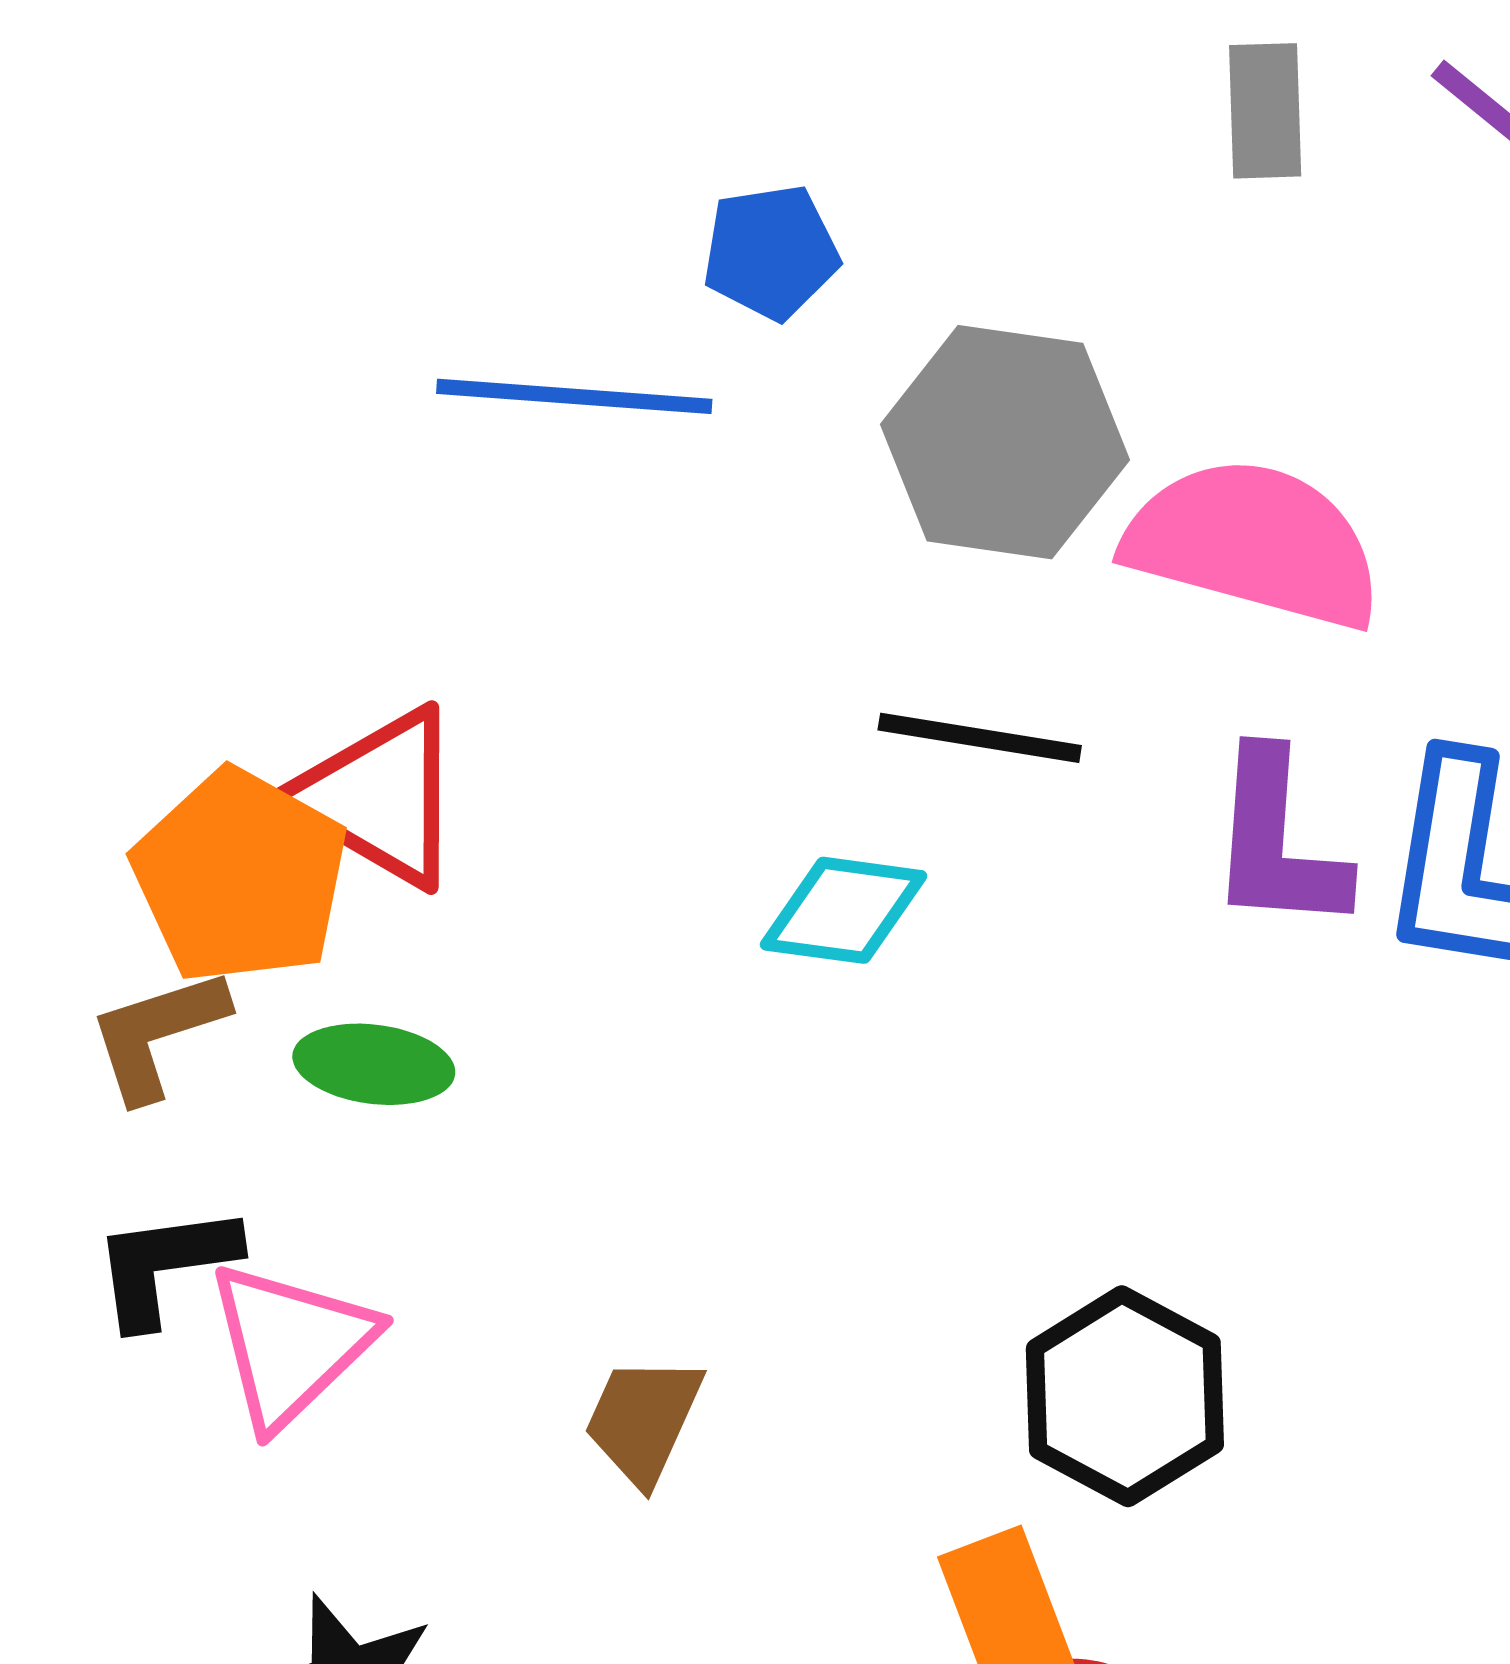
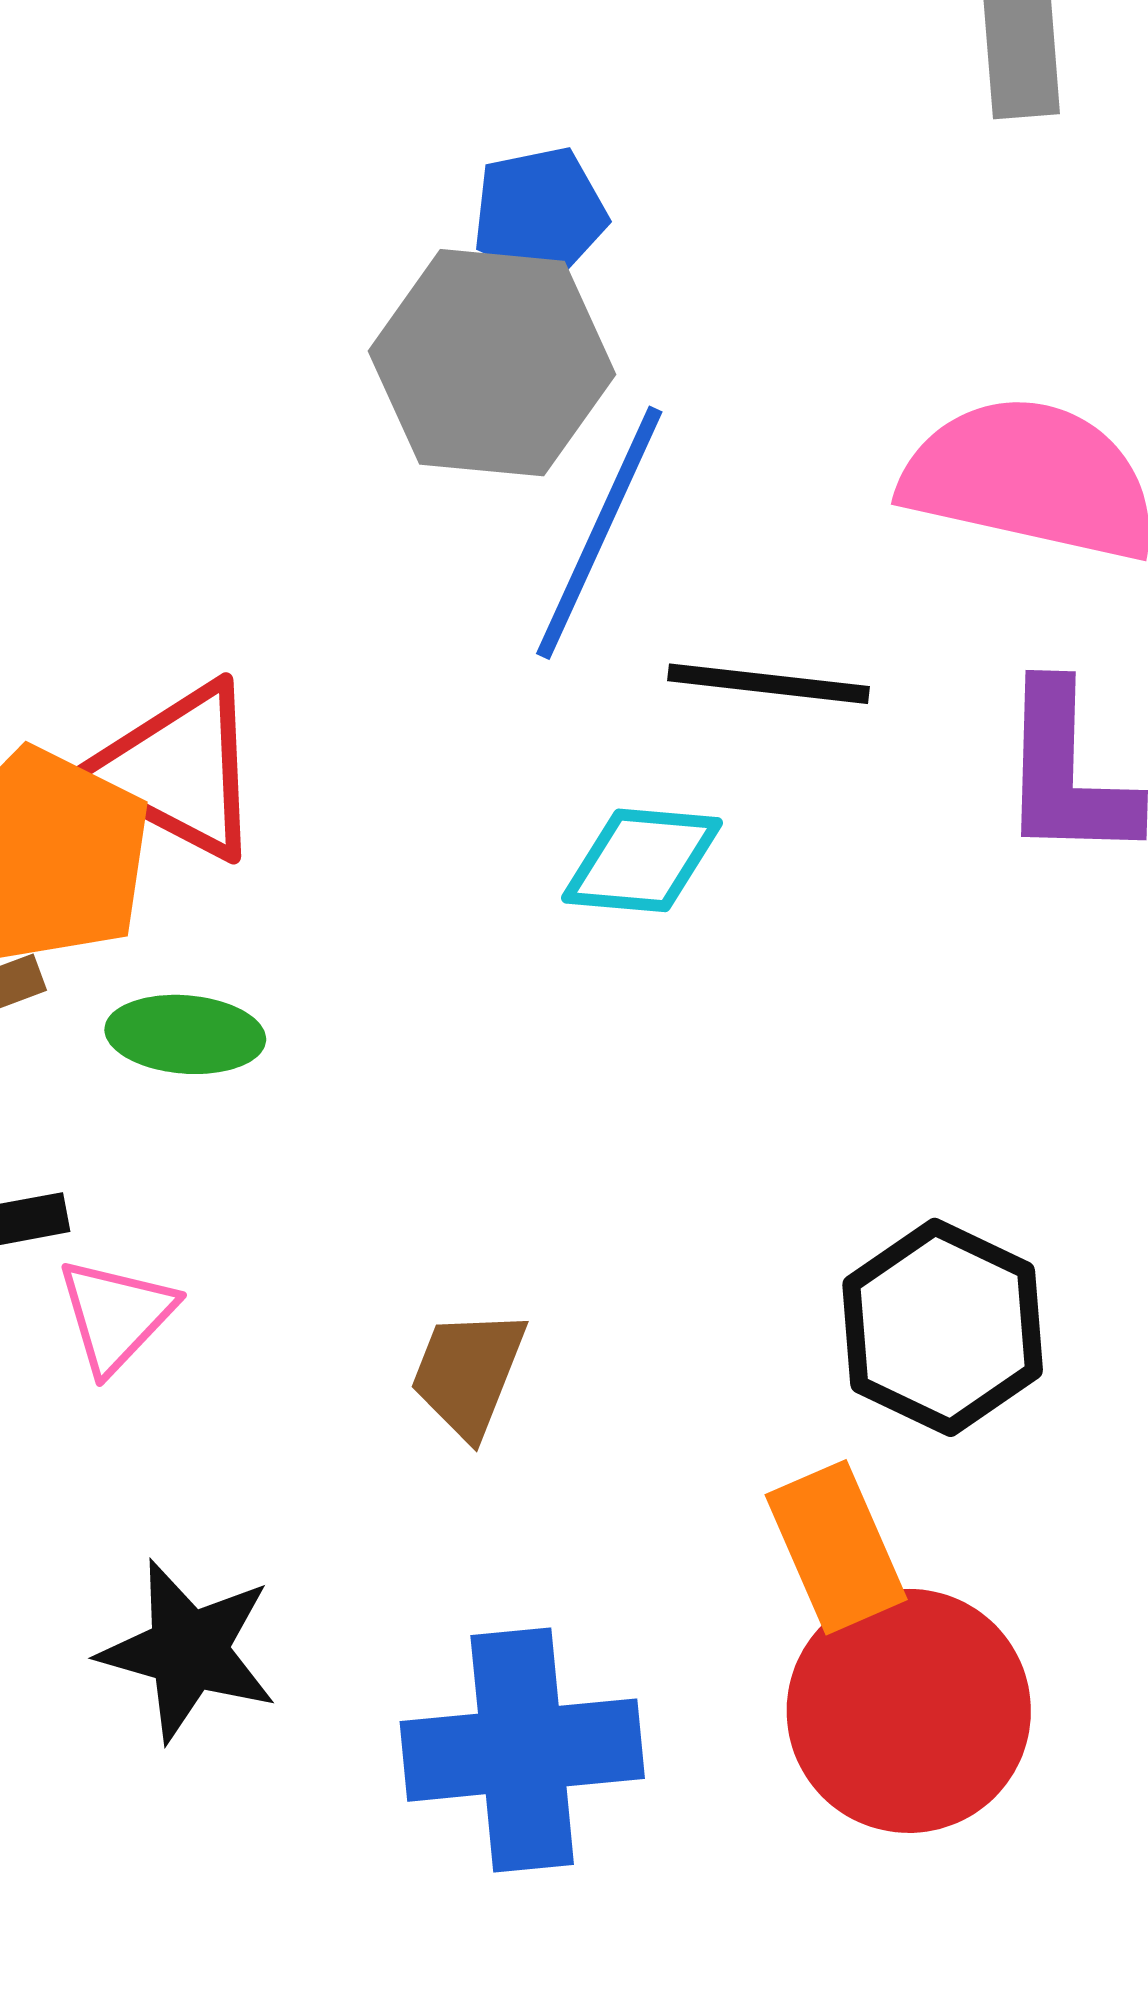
blue line: (574, 396) -> (599, 533), moved, turned -67
gray hexagon: (1005, 442) -> (492, 363), moved
pink triangle: (291, 1344) -> (116, 1315), size x0.7

